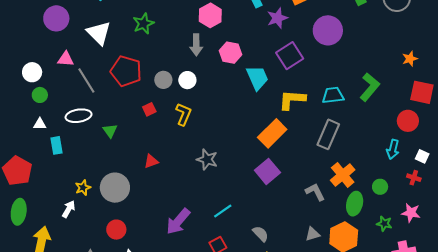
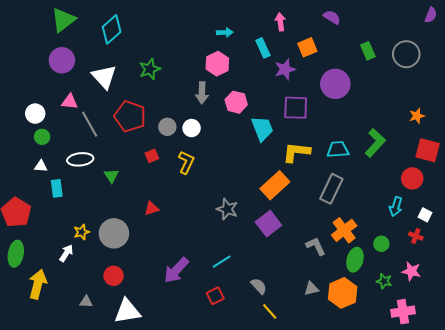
purple square: (290, 56) -> (296, 108), turned 32
gray star: (207, 159) -> (227, 209), moved

